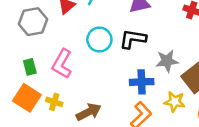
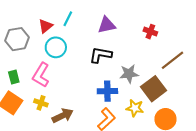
cyan circle: (99, 40) -> (56, 47), moved
yellow cross: (54, 102) -> (41, 103), moved

